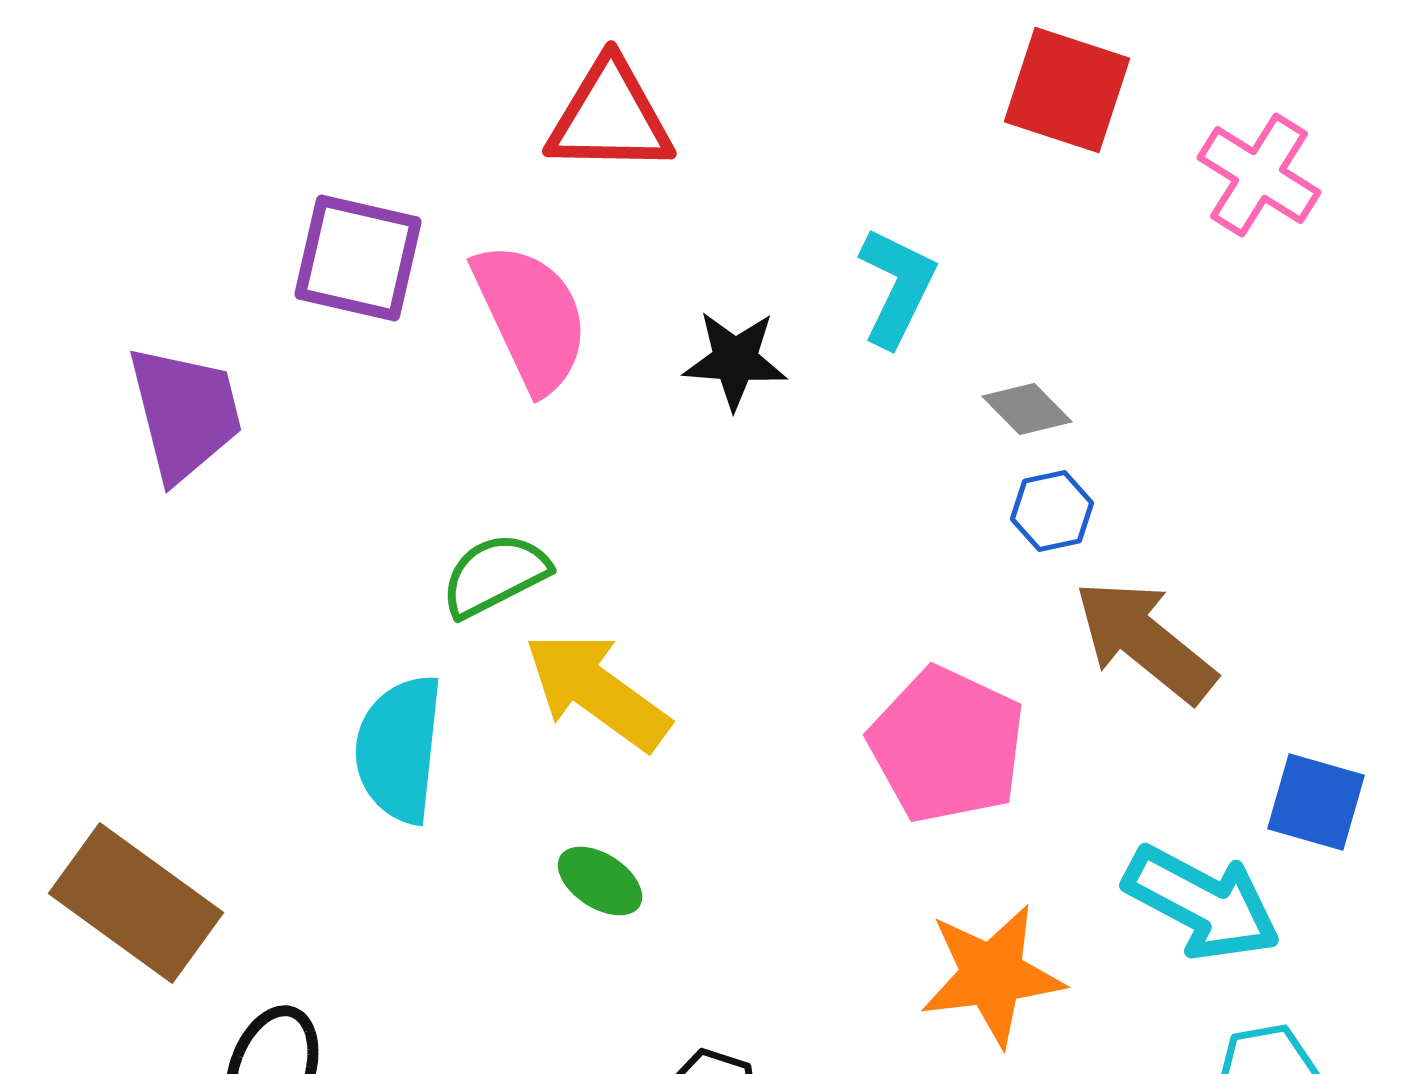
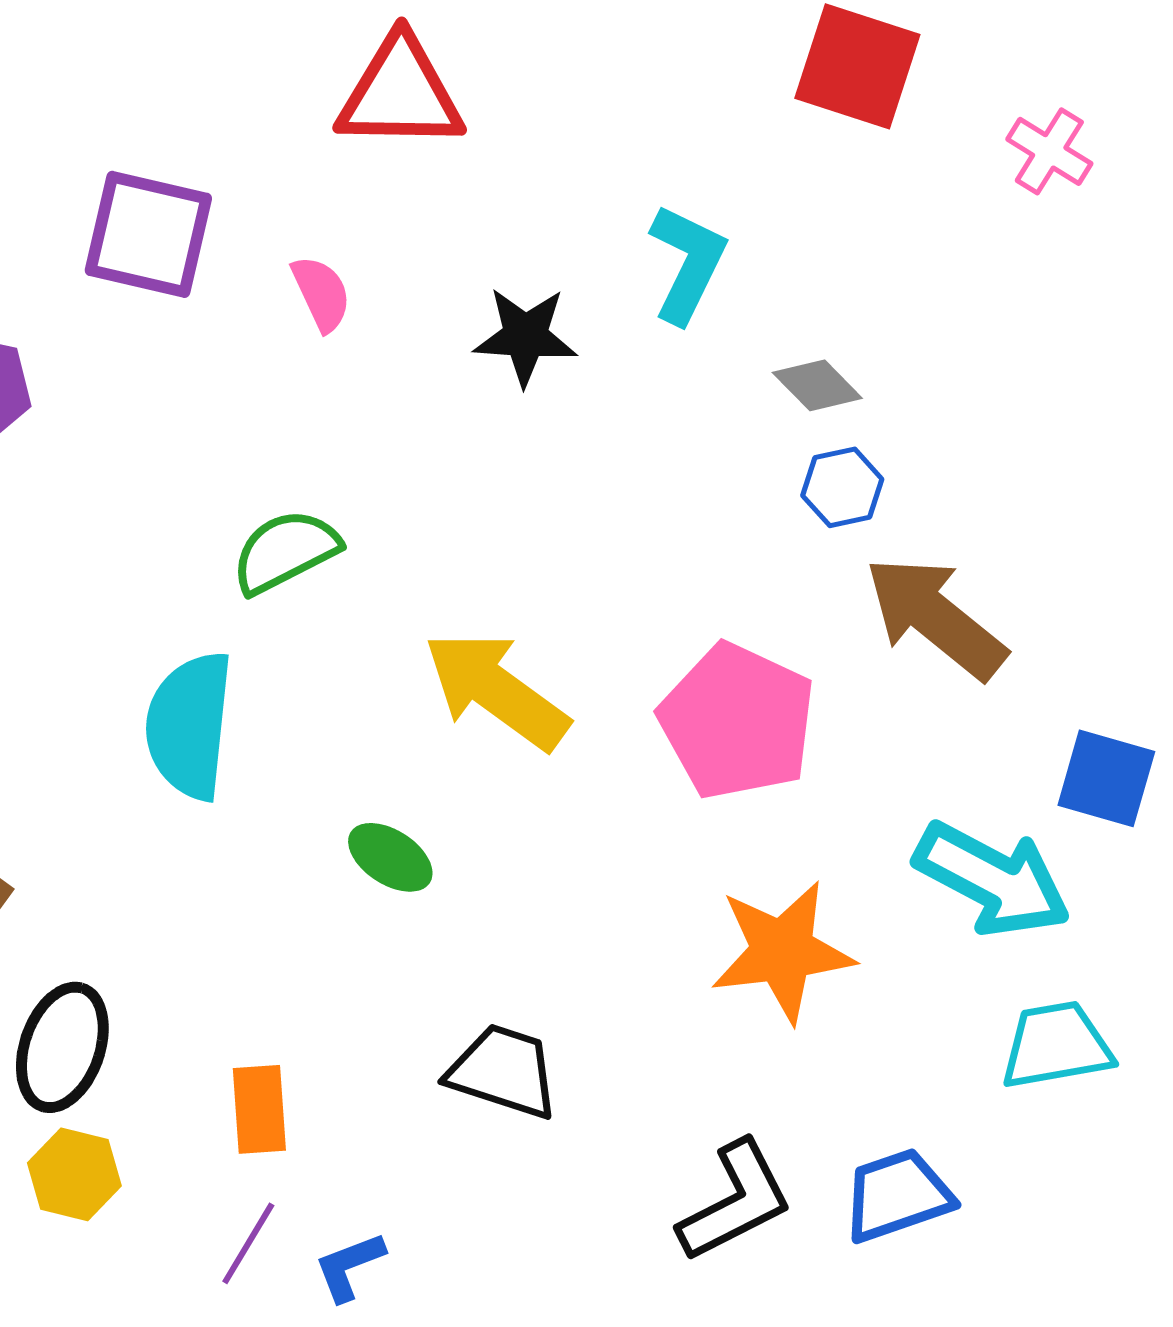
pink cross: (1259, 175) -> (1049, 151), size x0.7
pink semicircle: (531, 317) -> (321, 293), size x0.5
yellow arrow: (597, 691) -> (496, 690), moved

